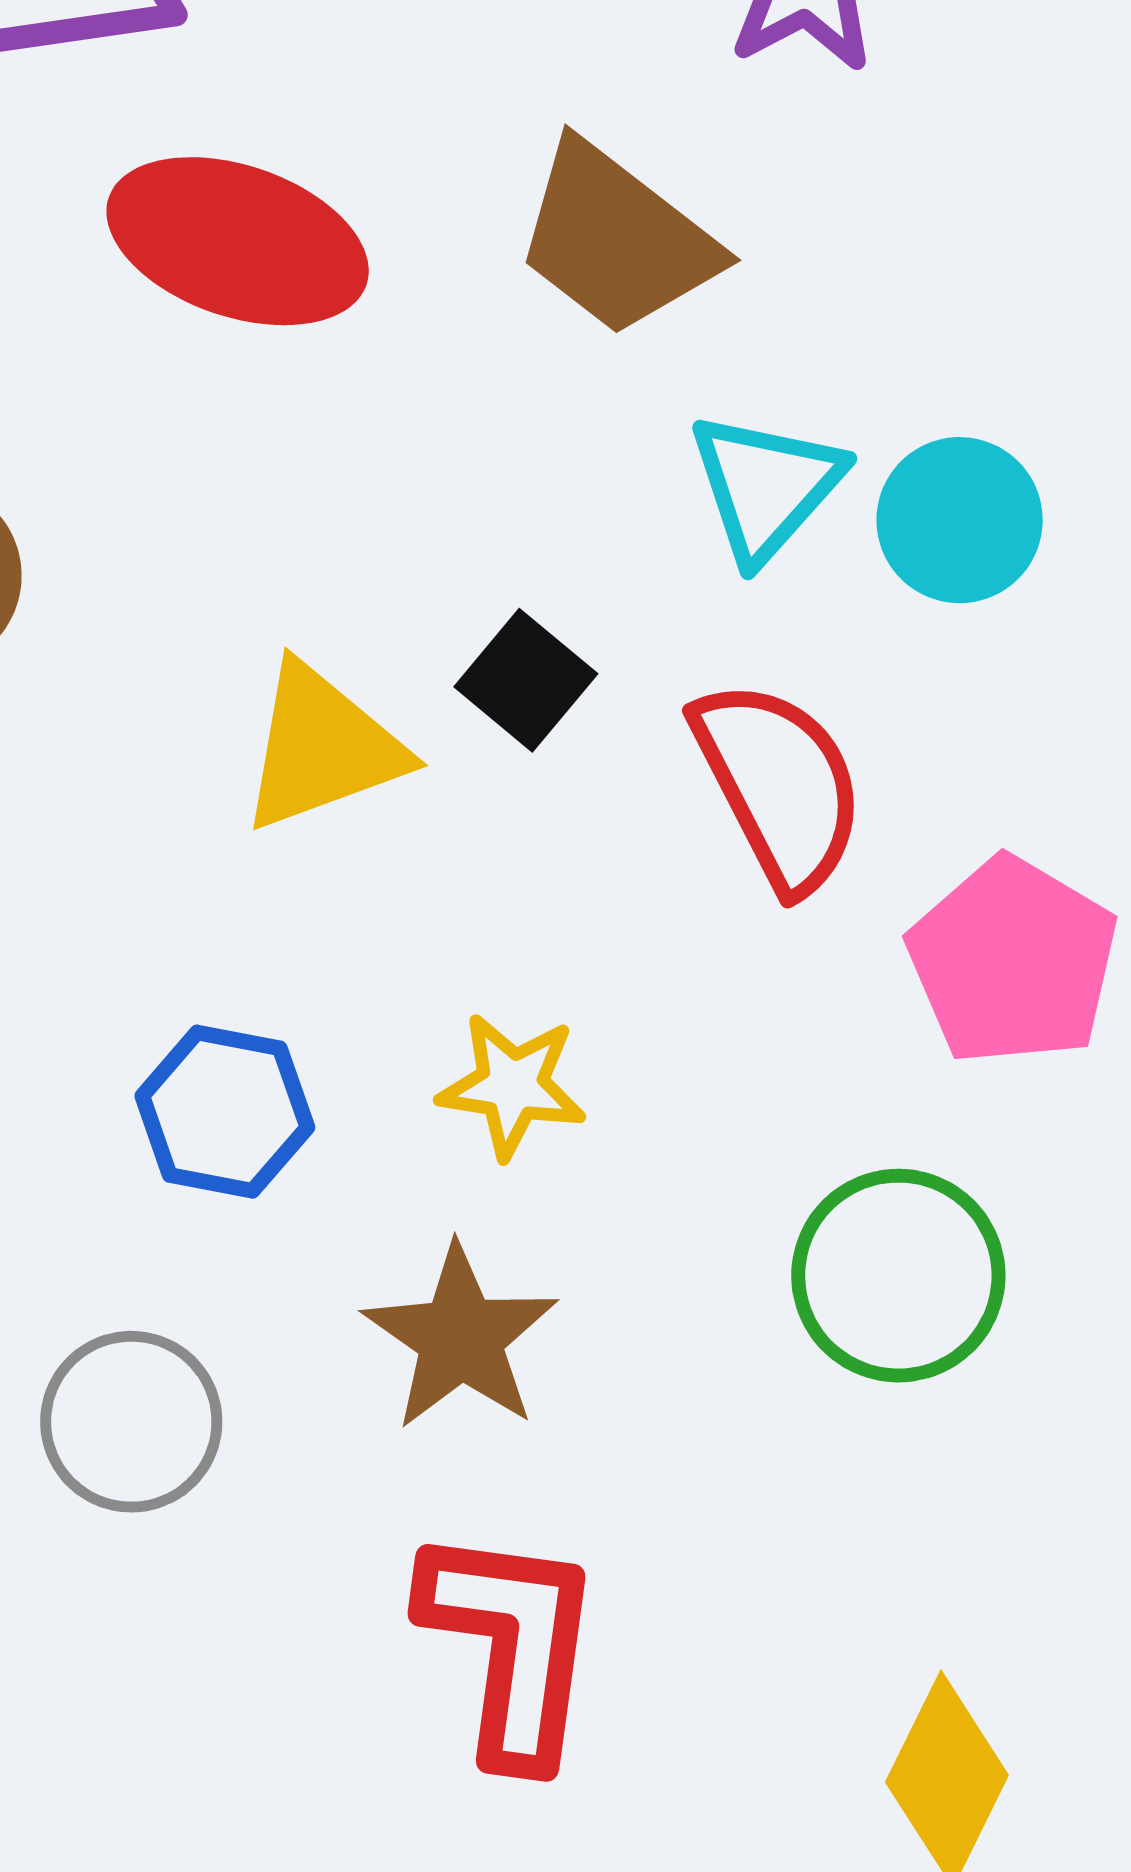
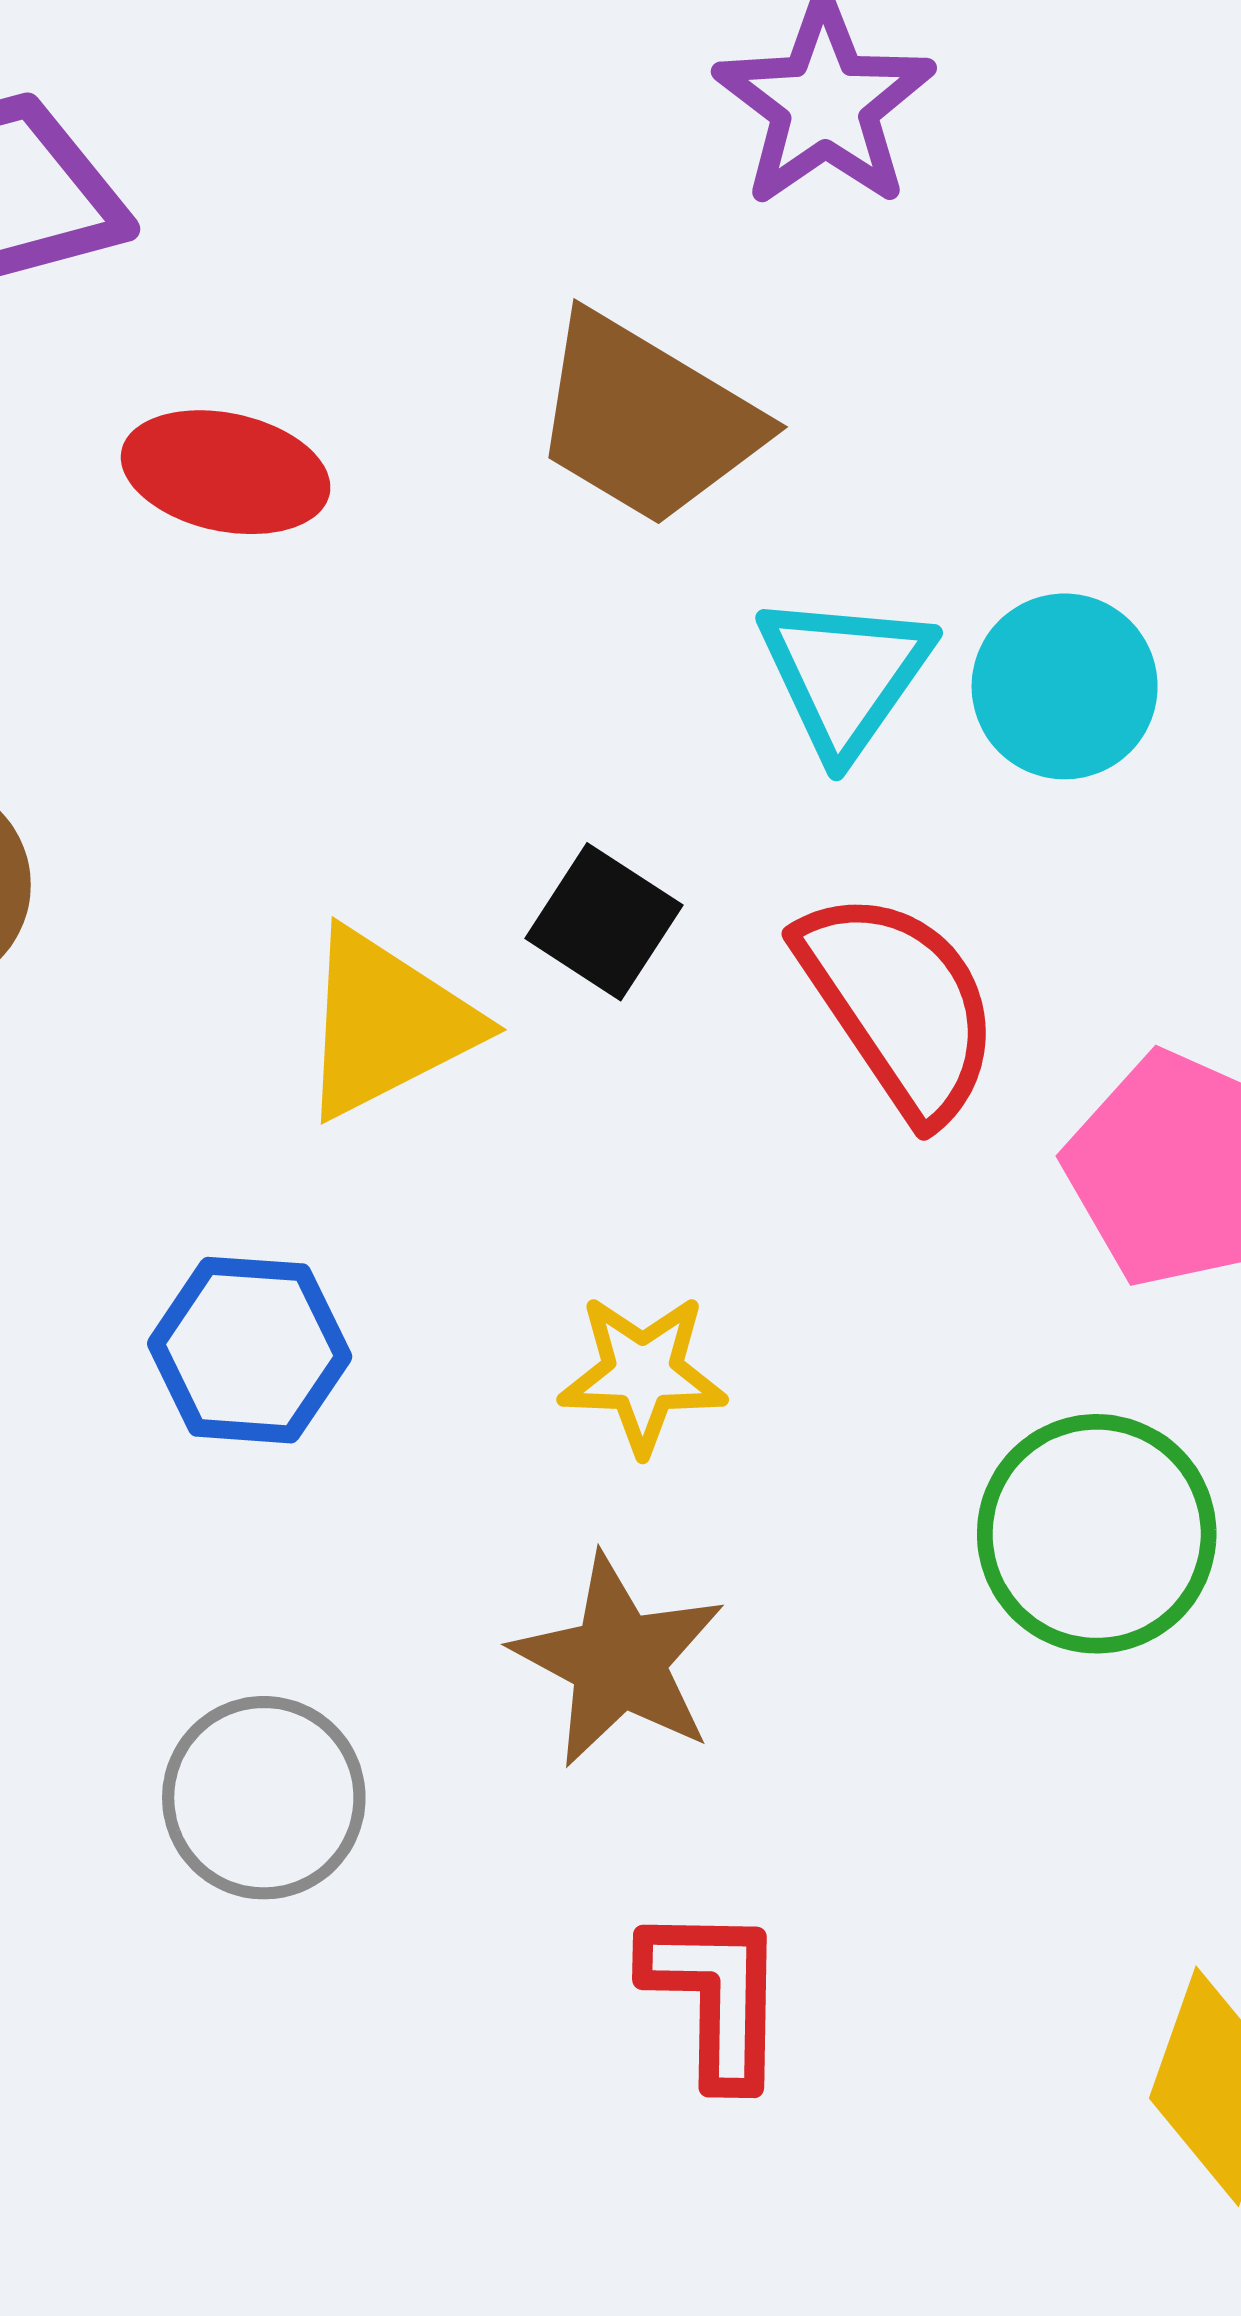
red ellipse: (238, 241) -> (226, 472), size x0.7
blue hexagon: (225, 1112) -> (250, 1350), moved
red L-shape: (511, 1645) -> (715, 1995), size x0.7

